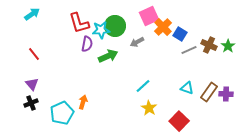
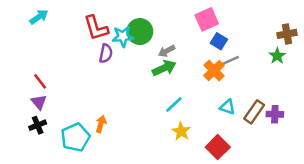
pink square: (149, 16) -> (207, 19), moved
orange cross: (163, 27) -> (214, 70), moved
brown cross: (209, 45) -> (287, 34), moved, turned -35
red line: (34, 54) -> (40, 81), moved
green arrow: (108, 56) -> (164, 68), moved

